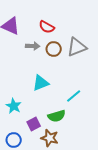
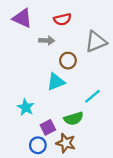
red semicircle: (47, 27) -> (62, 19), turned -42
brown circle: (54, 49) -> (68, 61), moved
blue circle: (14, 140) -> (38, 145), moved

